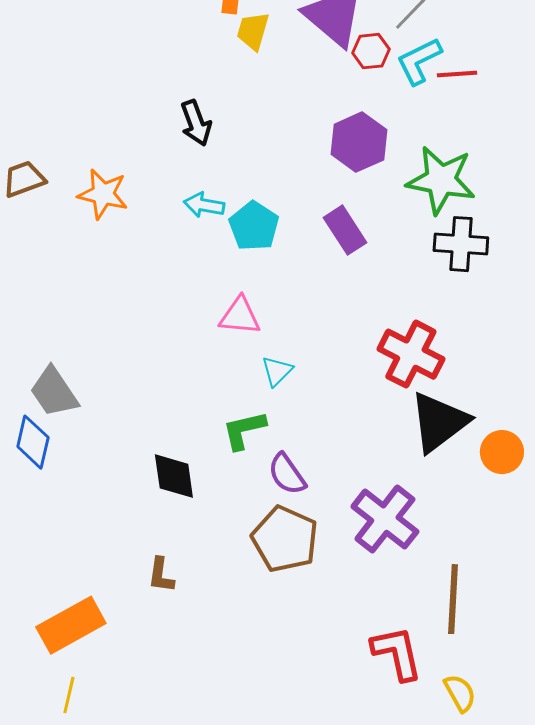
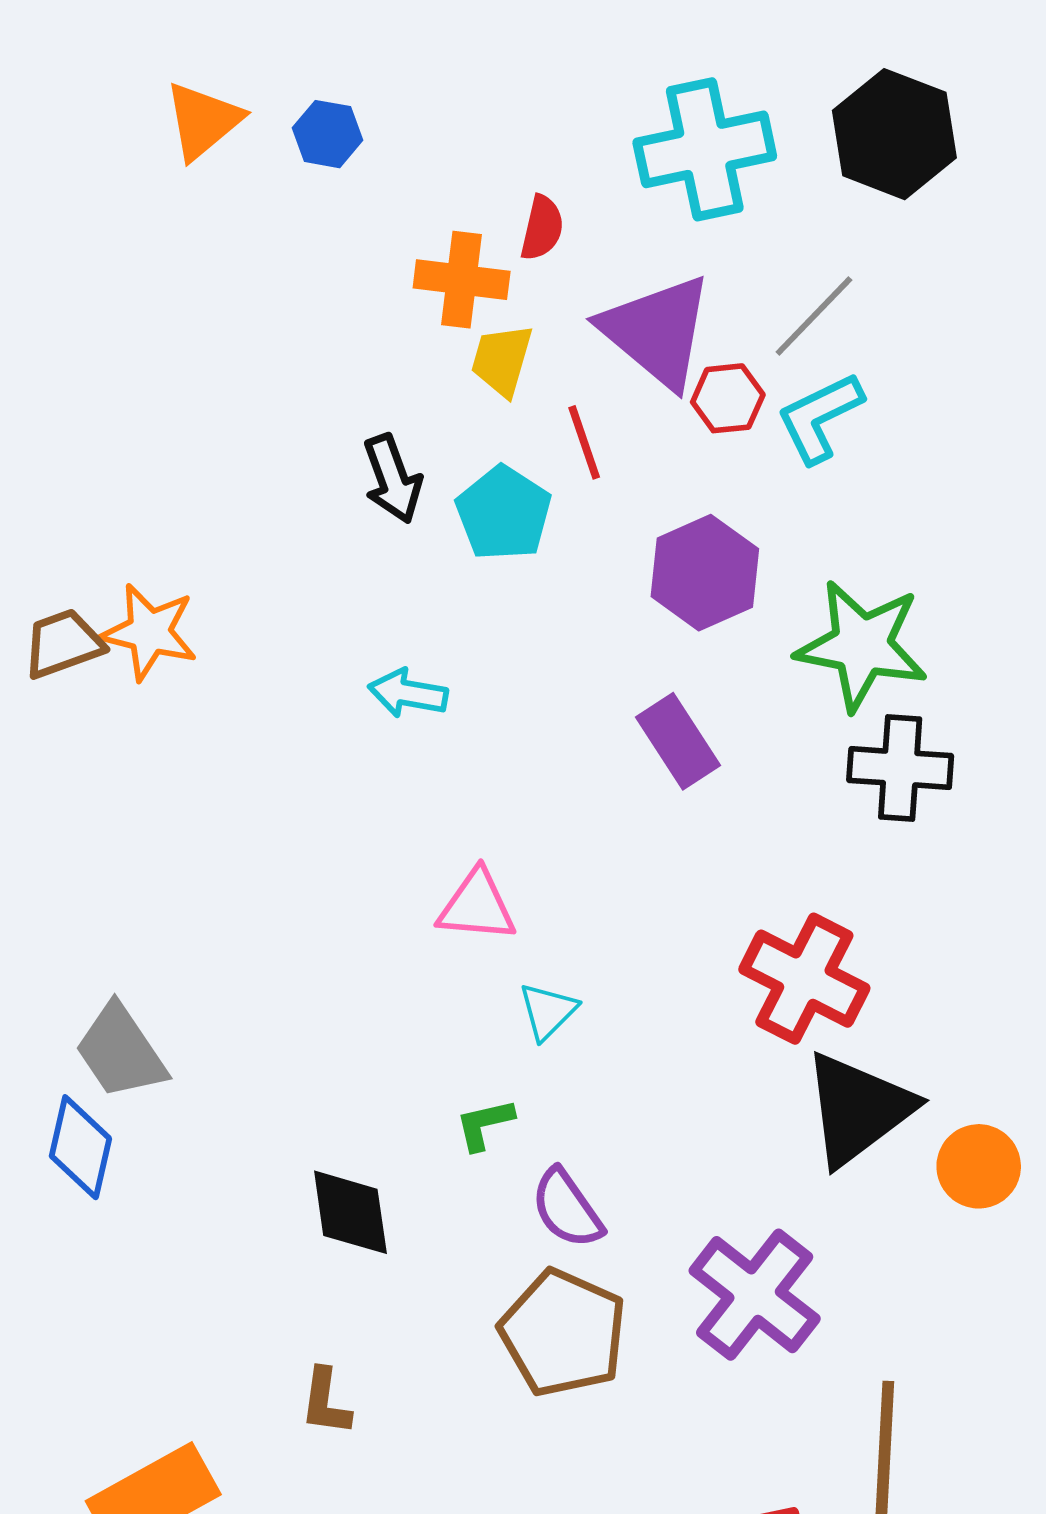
red line: (457, 74) -> (584, 442), moved, turned 75
black arrow: (196, 123) -> (393, 479), moved
orange star: (103, 194) -> (149, 632), moved
cyan pentagon: (254, 226) -> (504, 513), moved
green L-shape: (244, 430) -> (485, 1124), size x0.7

